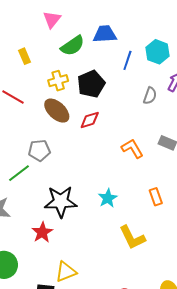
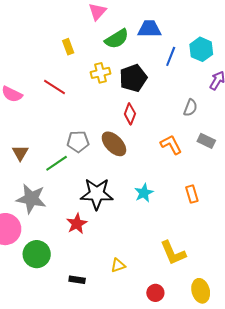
gray semicircle: (150, 96) -> (190, 108), moved
brown ellipse: (57, 111) -> (114, 144), moved
red diamond: (90, 120) -> (130, 114), turned -55
yellow L-shape: (132, 237) -> (173, 253), moved
yellow triangle: (66, 272) -> (118, 265), moved, size x0.7

